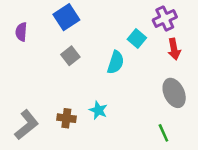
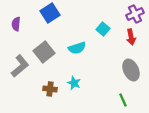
purple cross: (165, 19) -> (135, 14), moved
gray square: (70, 56) -> (44, 52), moved, size x1.5
cyan semicircle: (116, 62) -> (77, 48), moved, turned 54
gray L-shape: (27, 125) -> (20, 66), moved

